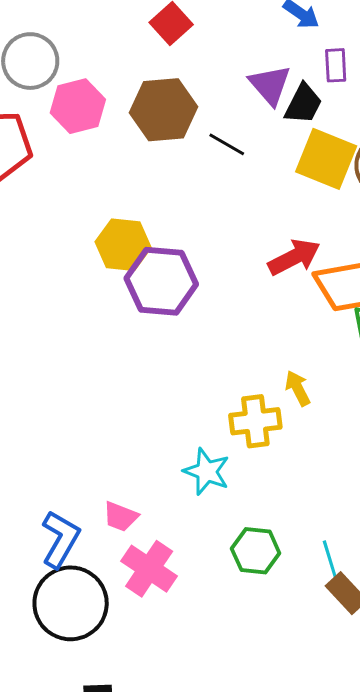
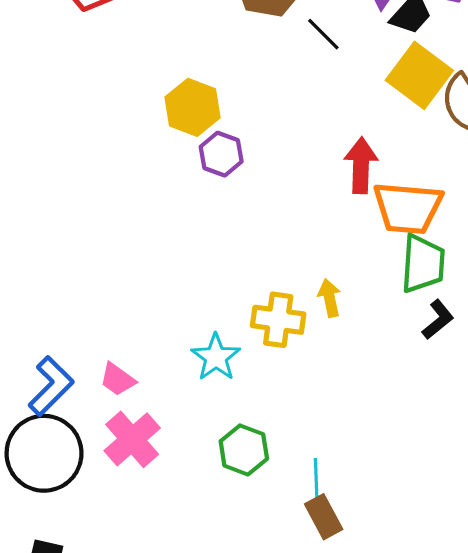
red arrow: (294, 257) -> (361, 165), turned -76
purple hexagon: (161, 281) -> (221, 154), size x0.6

